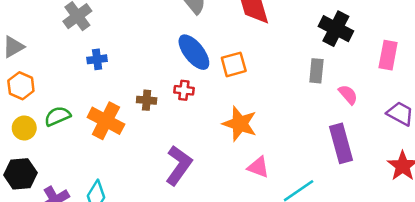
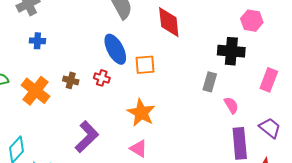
black cross: (336, 29) -> (231, 51), turned -32
purple rectangle: (341, 143) -> (240, 143), moved
pink triangle: (258, 167) -> (139, 149), moved

